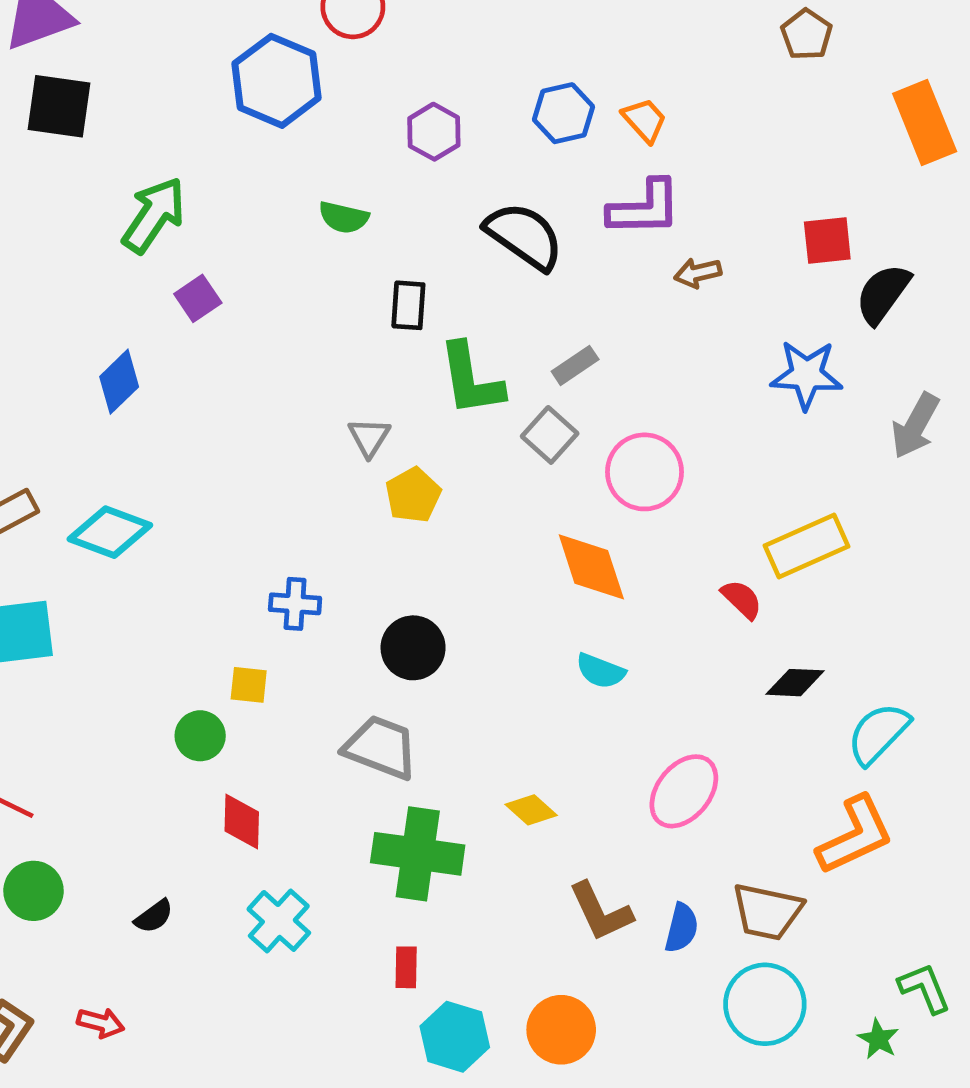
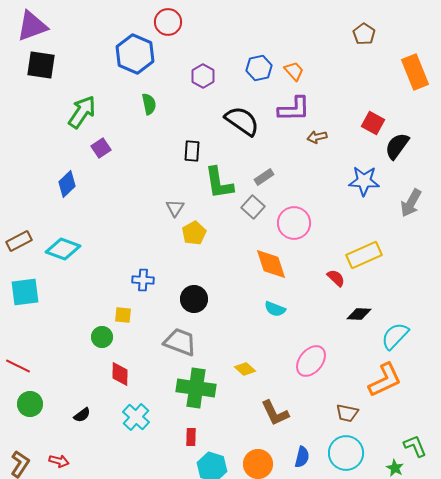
green semicircle: (344, 217) -> (149, 104), moved, turned -115
red square: (827, 240) -> (373, 123), turned 35
brown trapezoid: (767, 912) -> (347, 413), size x0.7
blue semicircle: (682, 928) -> (302, 457), moved

